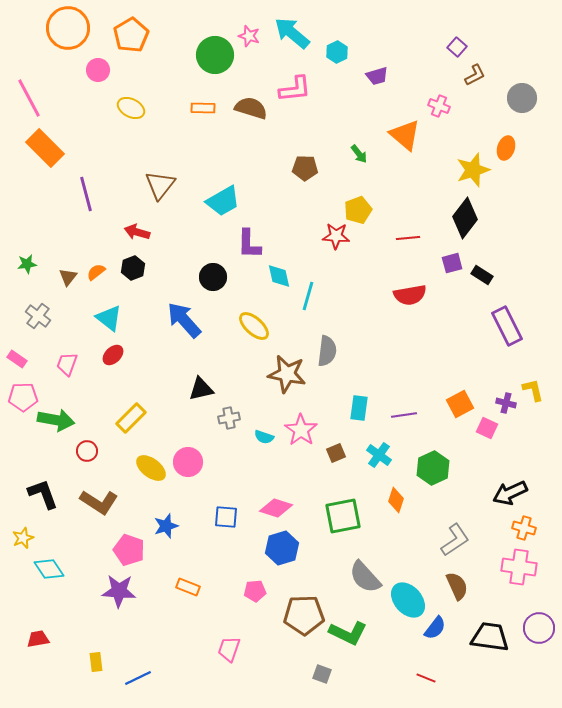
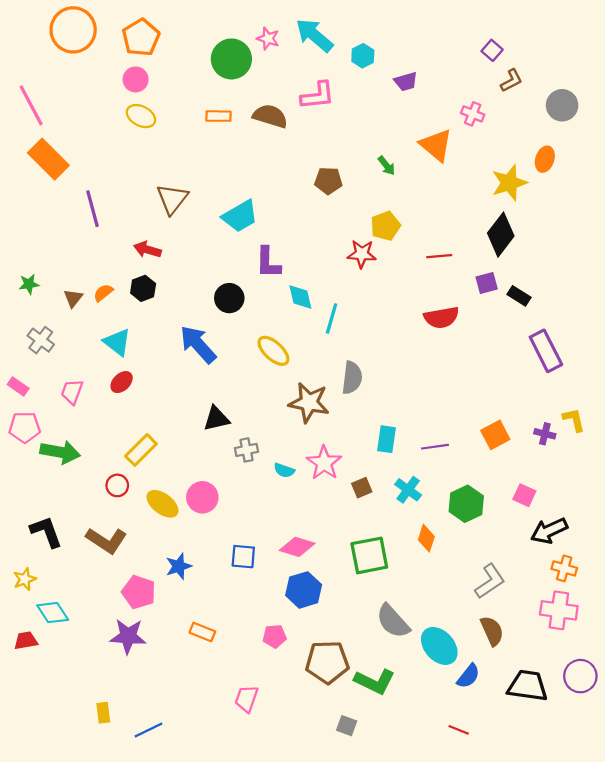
pink circle: (98, 70) -> (136, 79), moved
pink square: (487, 428) -> (524, 495), moved
red circle: (87, 451) -> (117, 485), moved
red trapezoid: (38, 639) -> (26, 641), moved

